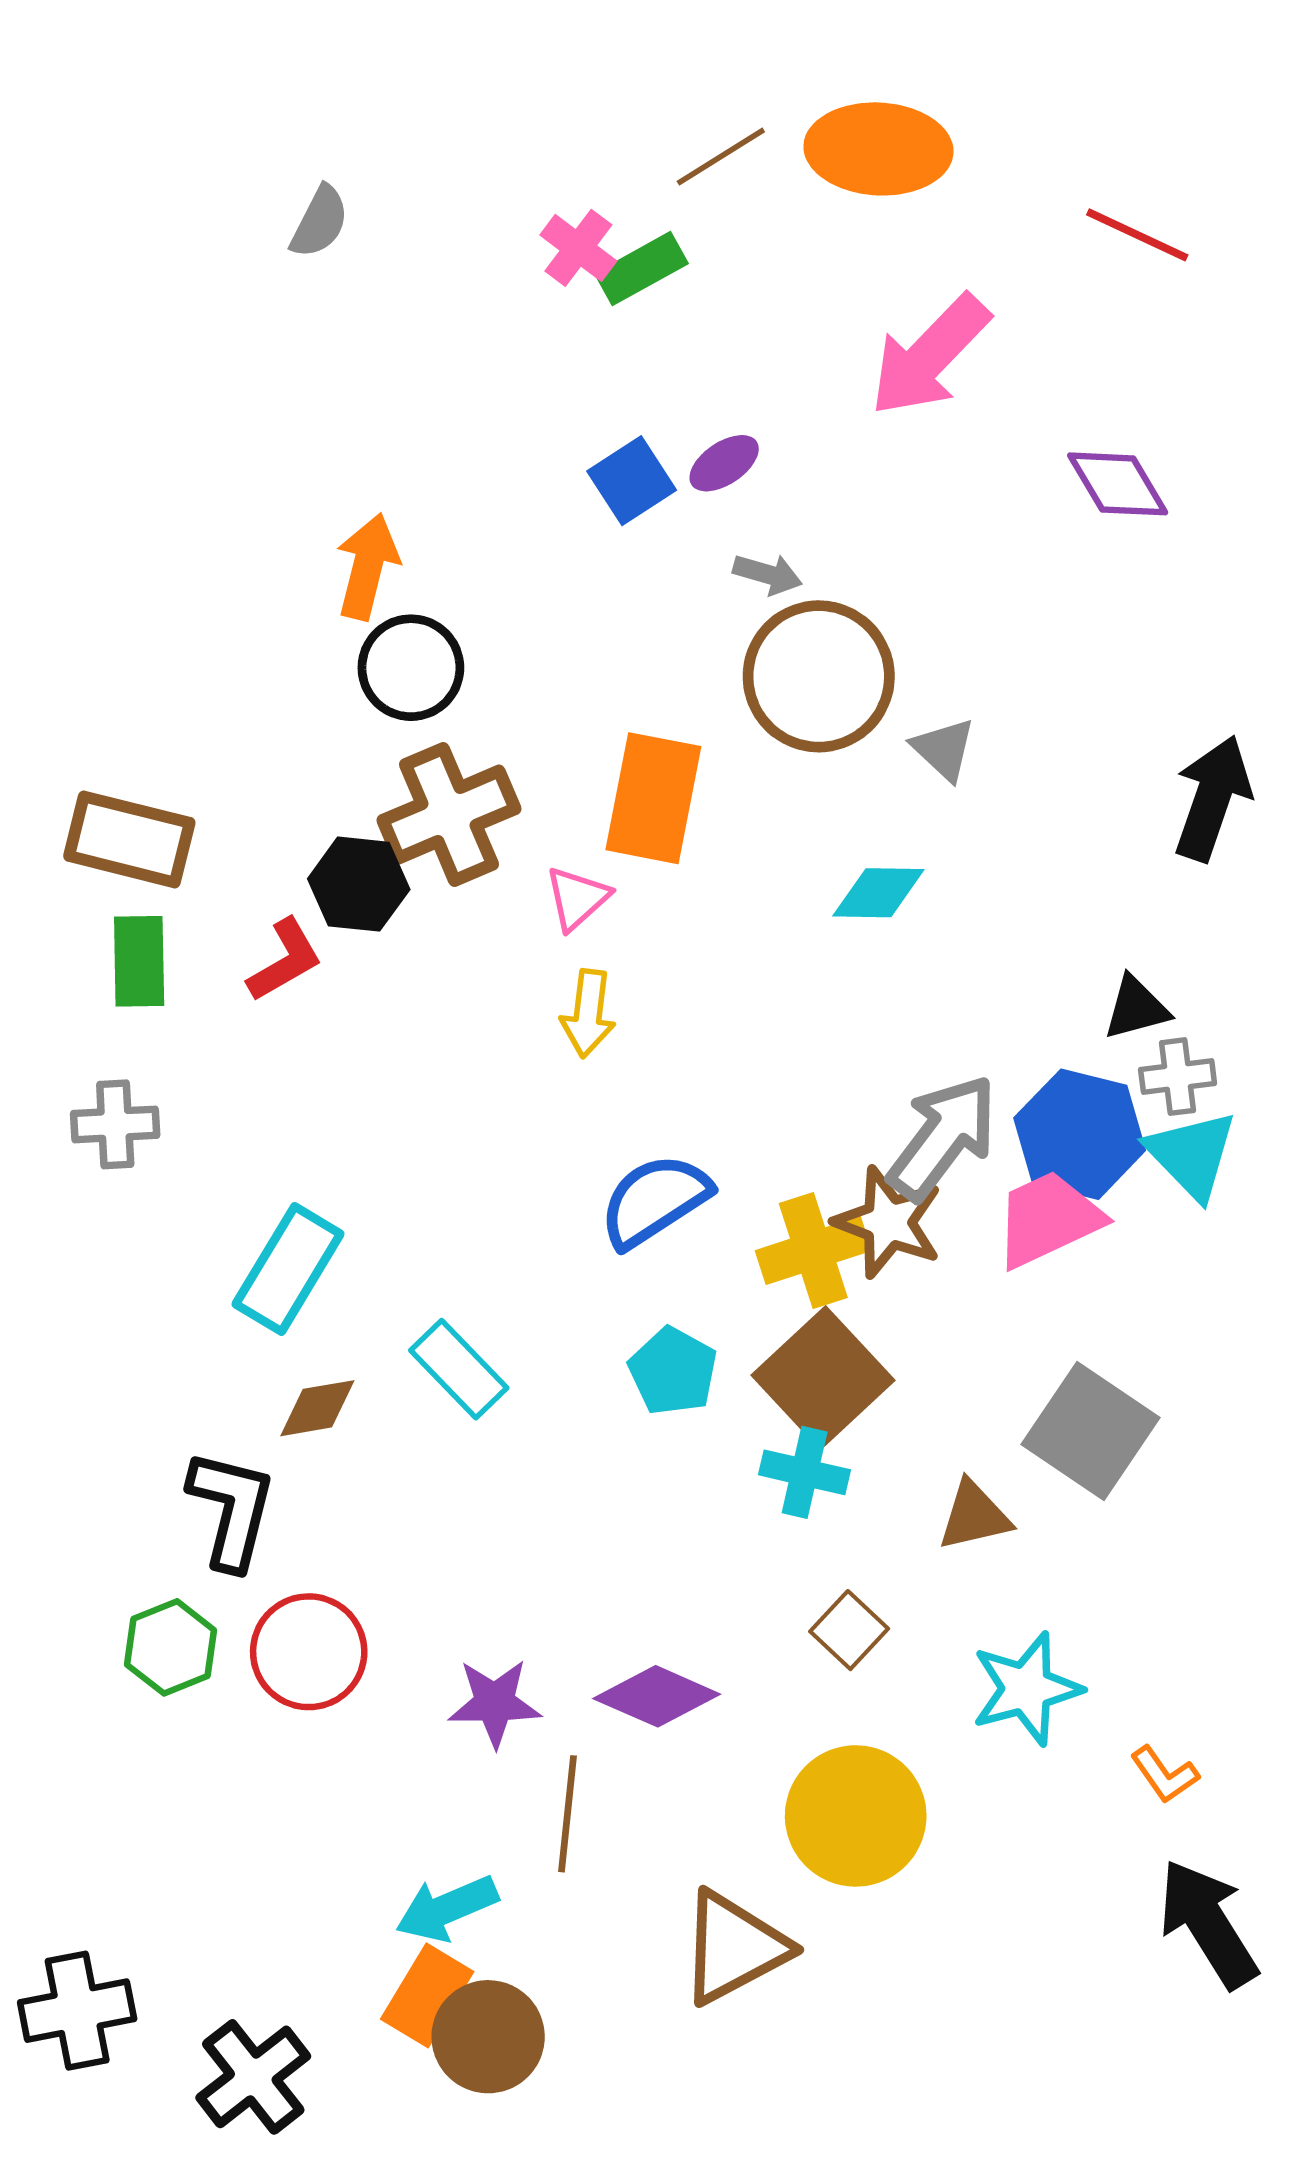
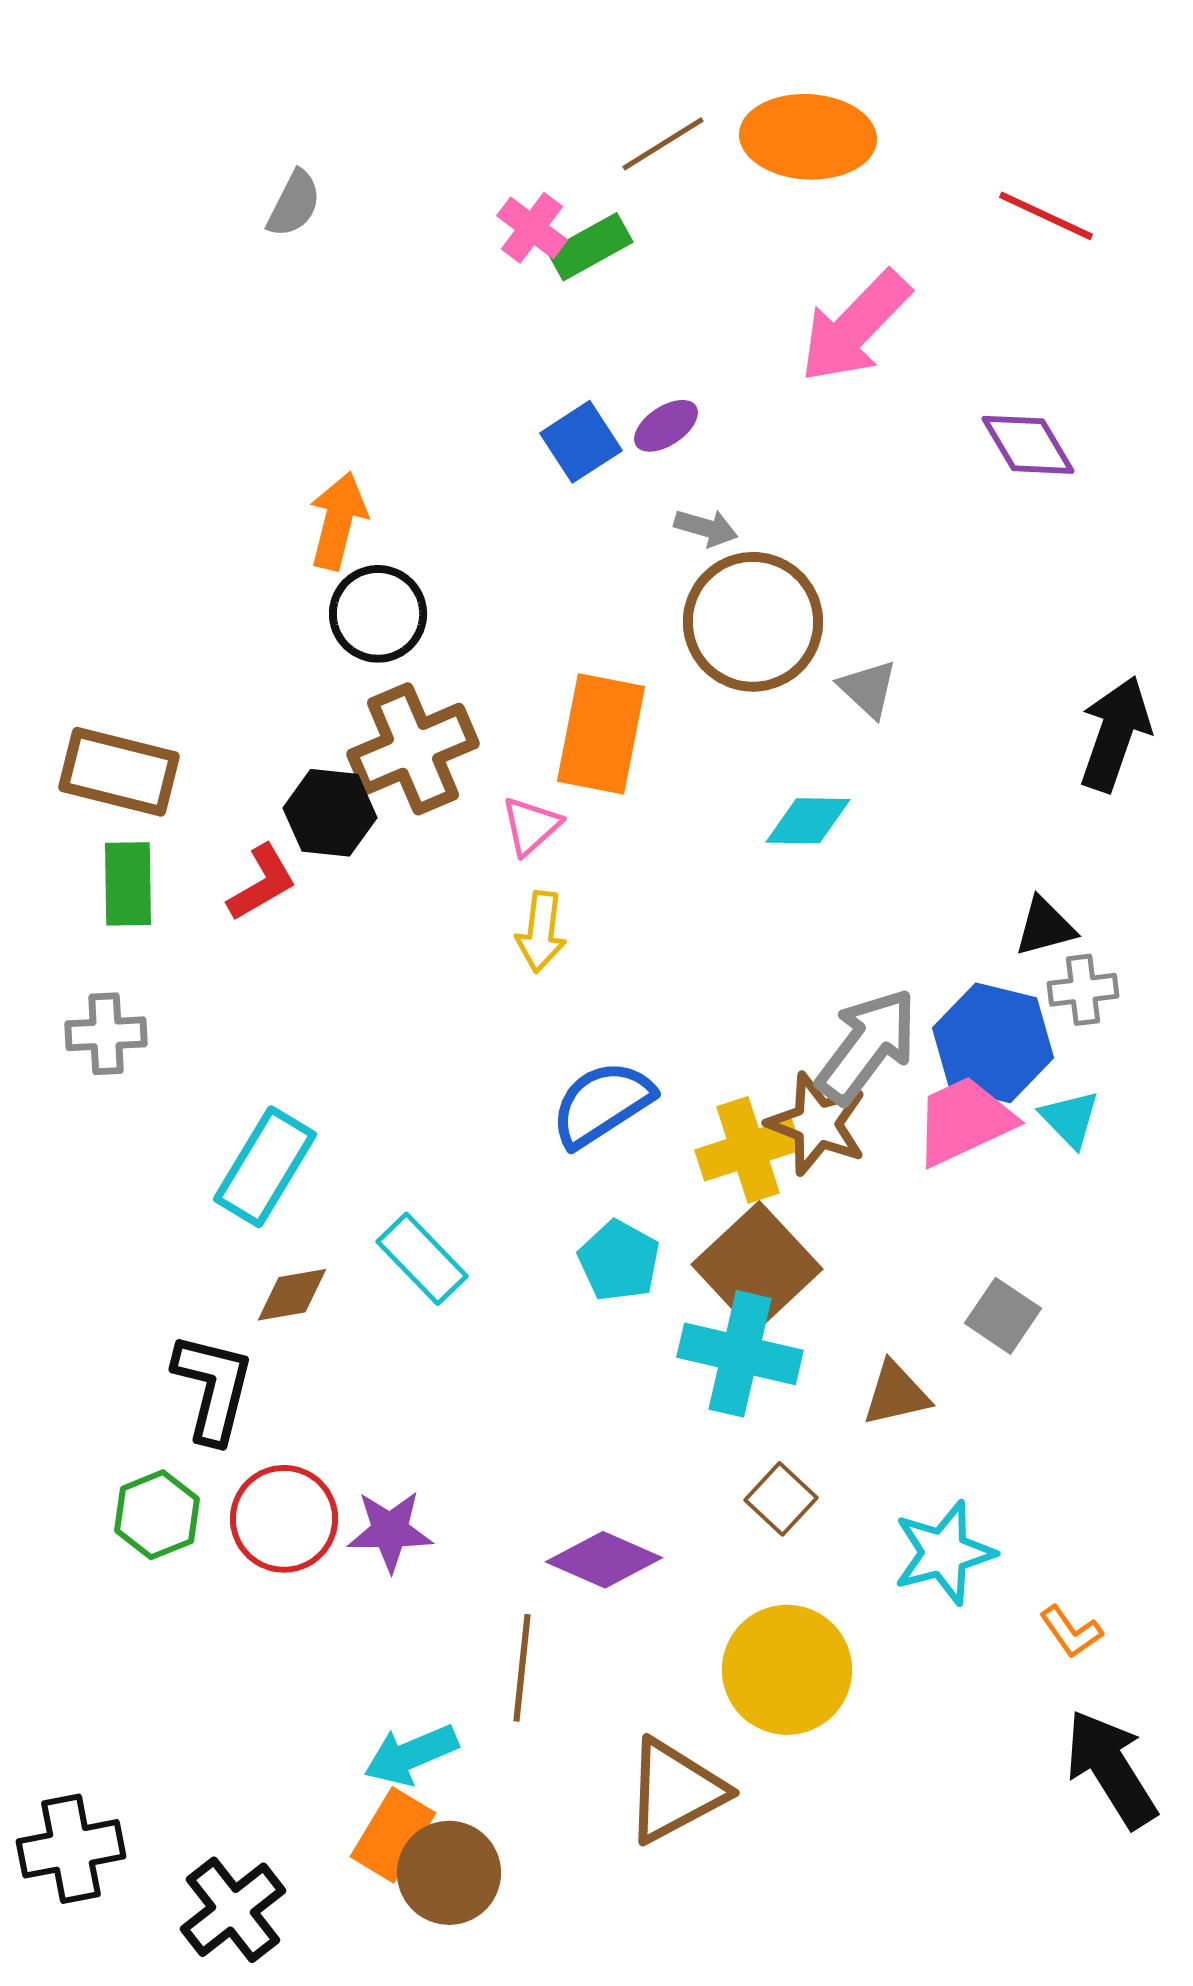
cyan triangle: (1192, 1155) -> (1070, 1119), moved, size x0.7
gray square: (1091, 1431) -> (1003, 1316), size x0.6
cyan cross: (805, 1472) -> (740, 1354), size x1.5
purple star: (495, 1703) -> (390, 1531), moved

